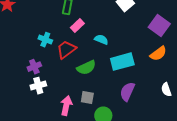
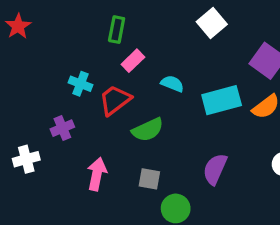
cyan rectangle: (122, 62) -> (222, 100), moved
white cross: (38, 86) -> (26, 159), moved
pink arrow: (66, 106) -> (97, 174), moved

